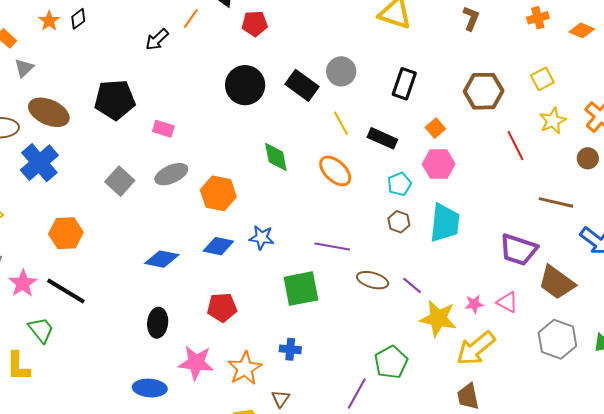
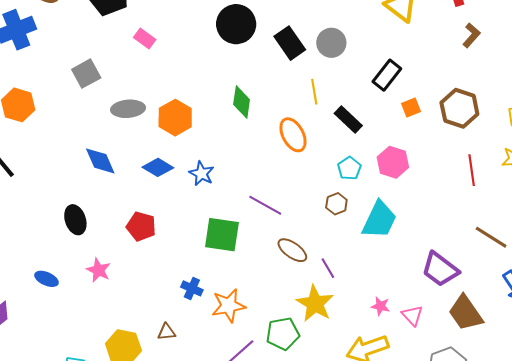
orange square: (435, 128) -> (411, 107), moved
gray ellipse: (171, 174) -> (128, 109), moved
cyan pentagon: (399, 184) -> (349, 168), turned -30
blue diamond: (162, 259) -> (100, 161), turned 36
yellow star: (438, 318) -> (315, 304), moved
black ellipse: (158, 323) -> (75, 220), turned -44
pink star: (196, 363) -> (99, 270), size x0.7
orange star: (245, 368) -> (229, 306), moved
blue ellipse: (150, 388) -> (46, 279), size x0.7
brown triangle: (281, 399) -> (166, 332), turned 30

